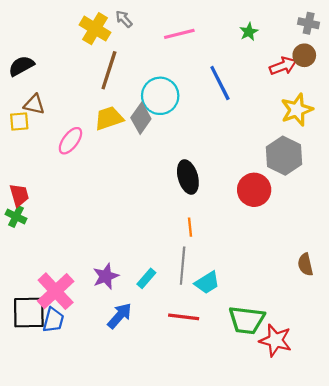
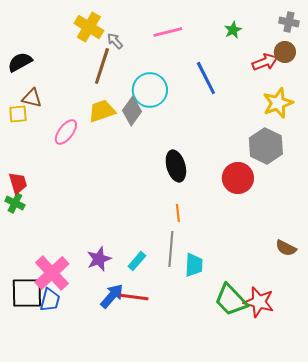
gray arrow: (124, 19) -> (115, 41), moved
brown semicircle: (305, 265) -> (286, 248), turned -50
cyan trapezoid: (207, 283) -> (194, 265), turned -55
red line: (184, 317) -> (134, 297), moved
green trapezoid: (247, 320) -> (231, 300), turned 39
red star: (275, 340) -> (259, 302), moved

